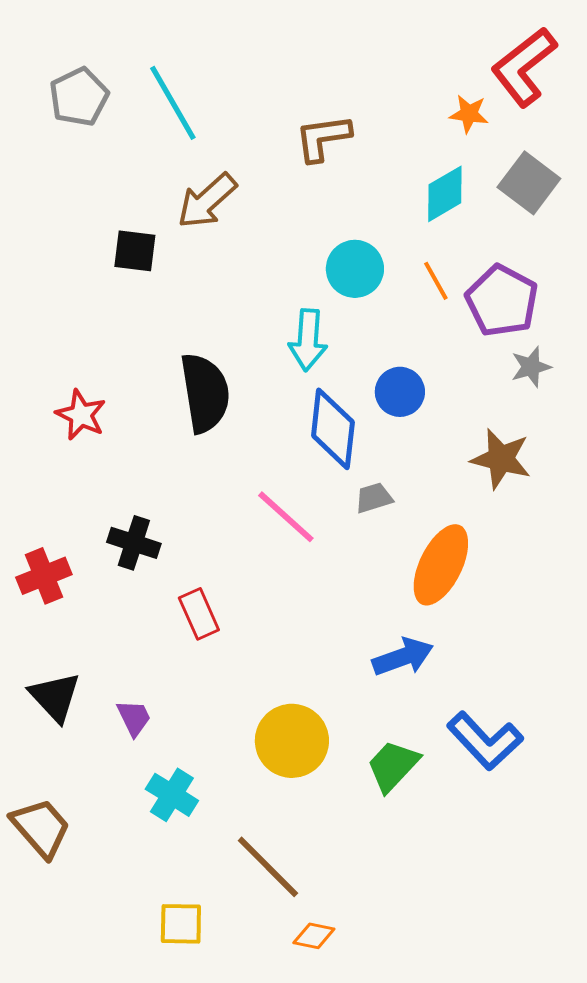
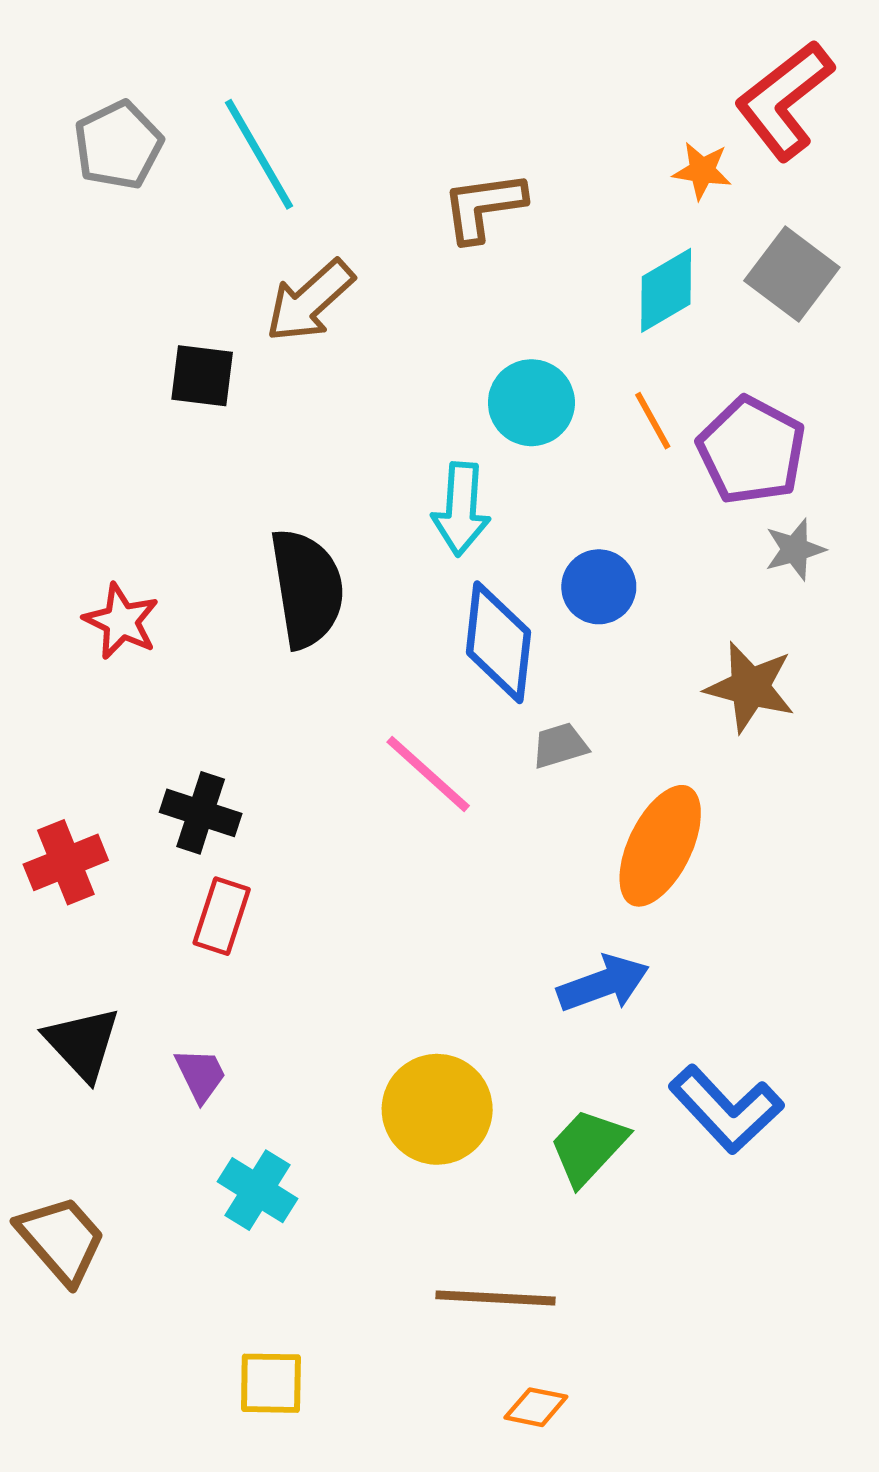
red rectangle: (199, 614) -> (222, 916), moved, turned 42
brown line: (268, 867) -> (496, 1298), moved, turned -42
orange diamond: (314, 936) -> (536, 1407), moved

